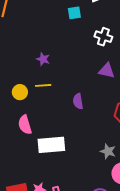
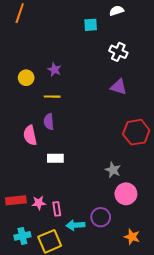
yellow circle: (20, 92) -> (26, 78), moved
purple semicircle: (78, 101) -> (49, 122), moved
white rectangle: (51, 145) -> (55, 158), size x0.6

